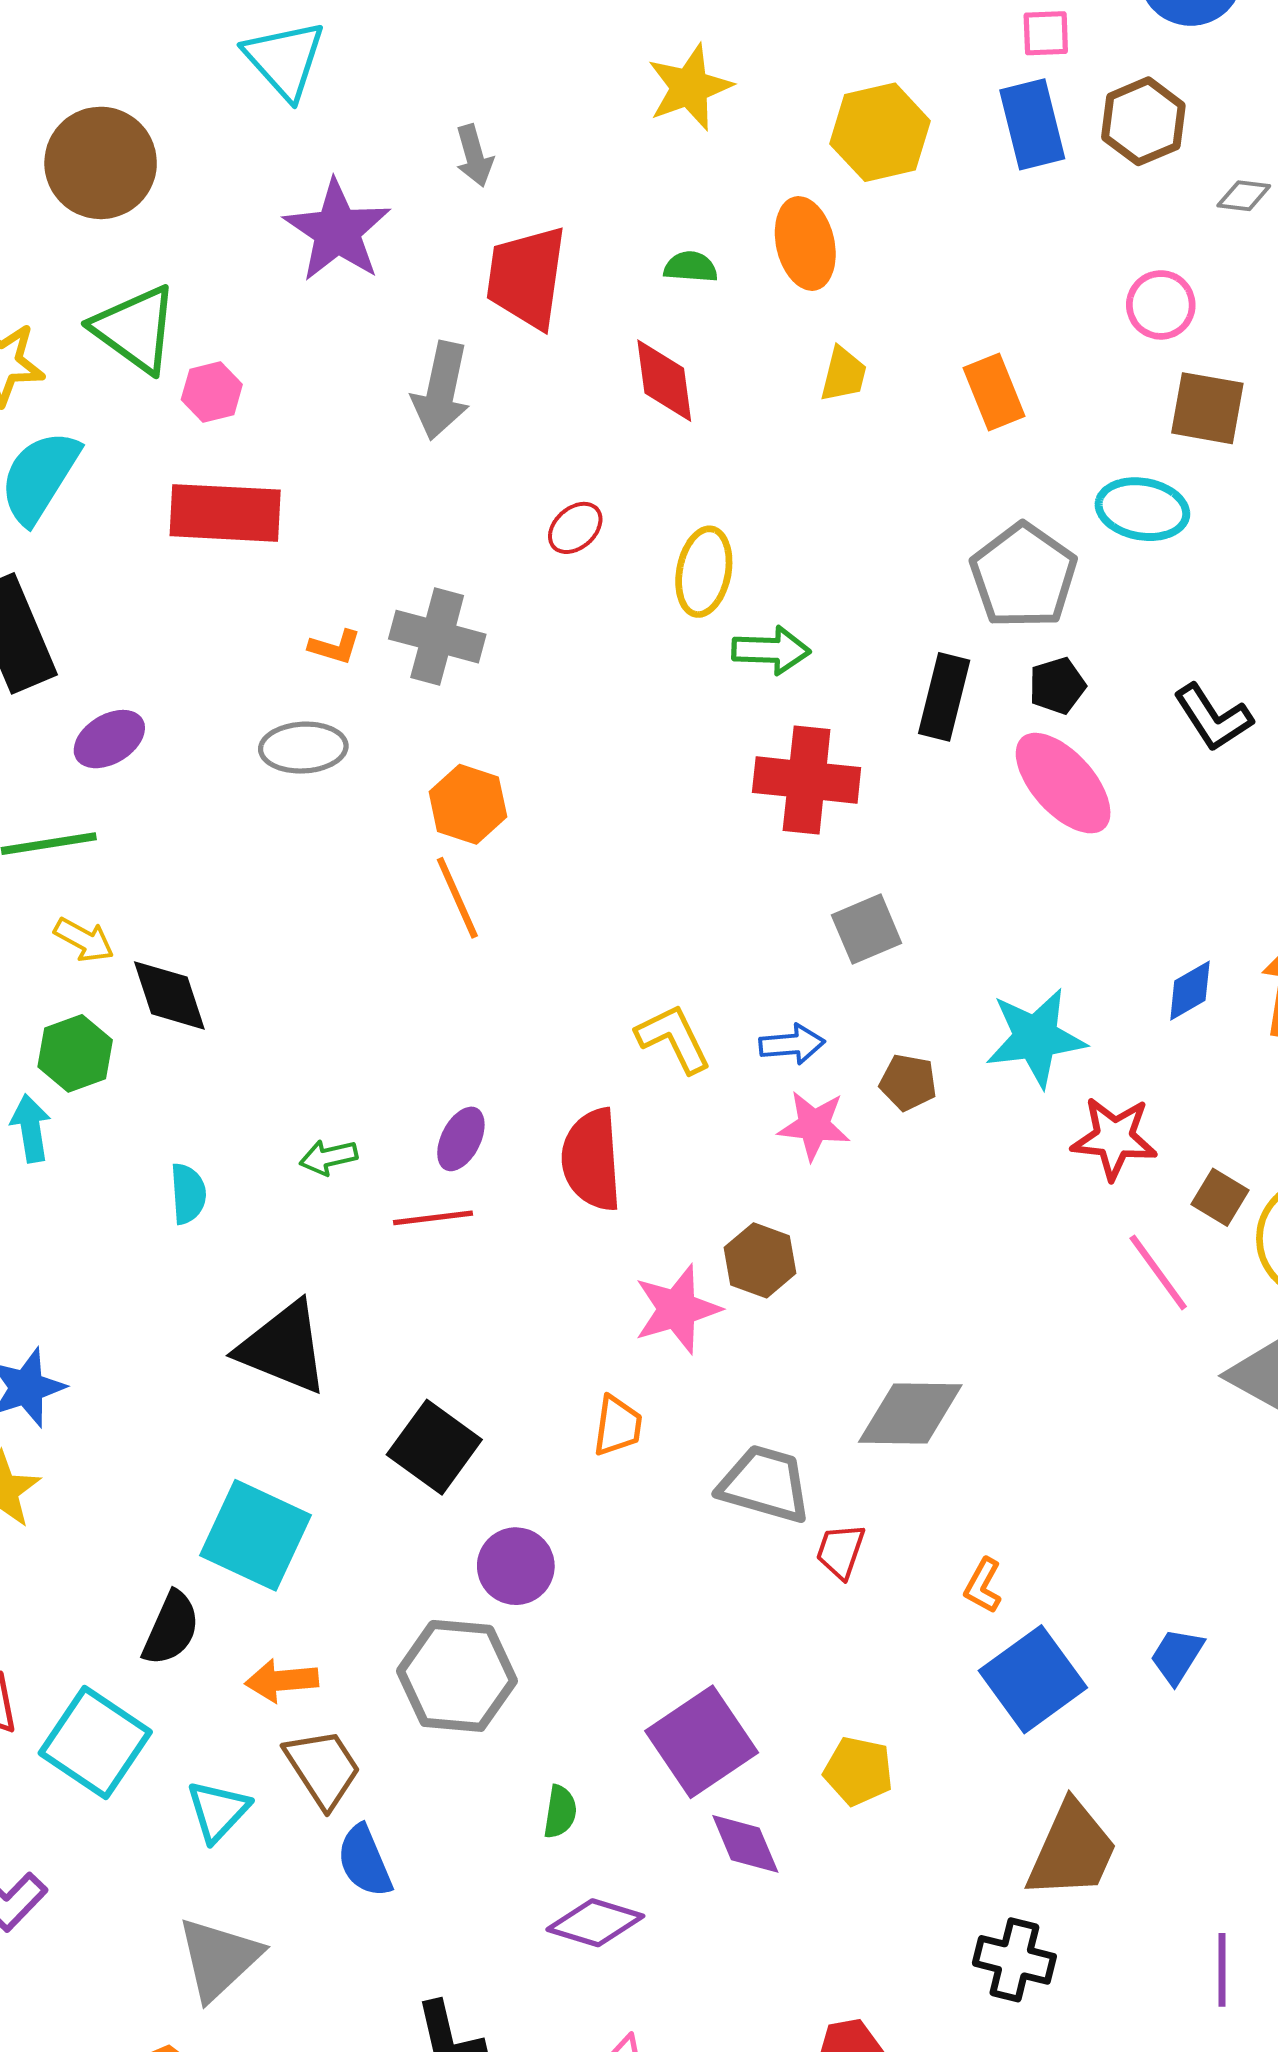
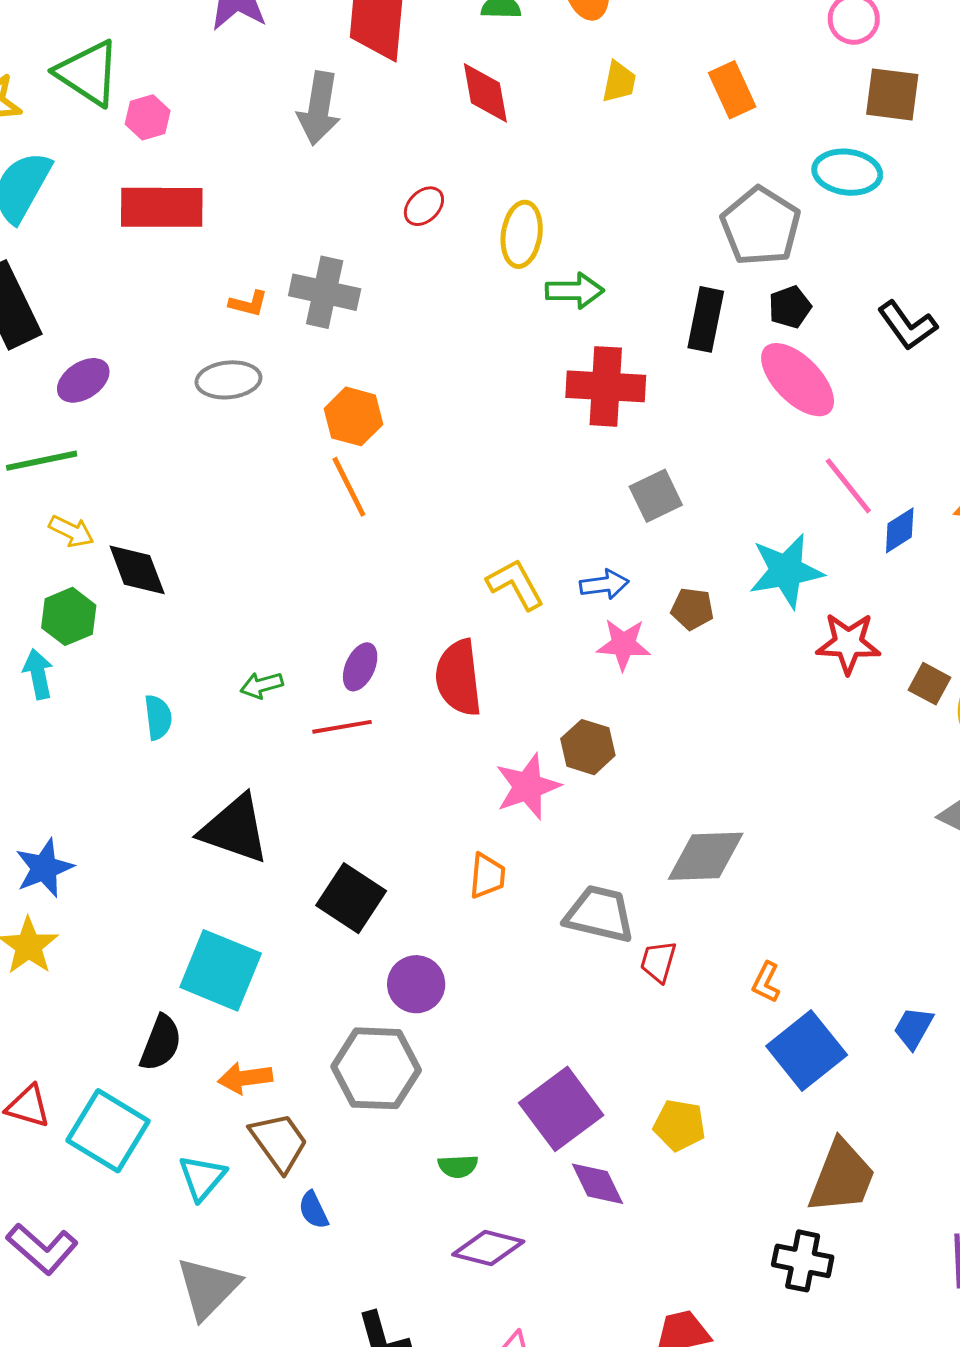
pink line: (1158, 1272) -> (848, 486), moved
green semicircle: (560, 1812) -> (458, 1166), turned 81
blue semicircle: (365, 1861) -> (313, 1210), size x0.7

